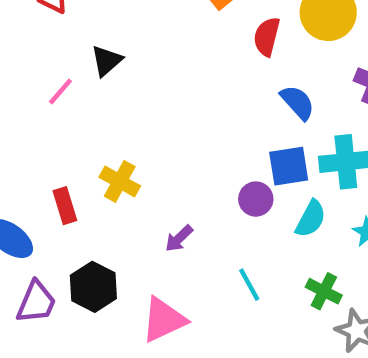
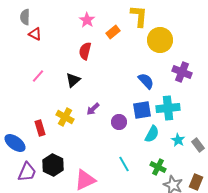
red semicircle: (267, 37) -> (85, 51), moved
black triangle: (107, 61) -> (73, 80), moved
purple circle: (256, 199) -> (119, 122), moved
purple arrow: (179, 239) -> (93, 109), moved

